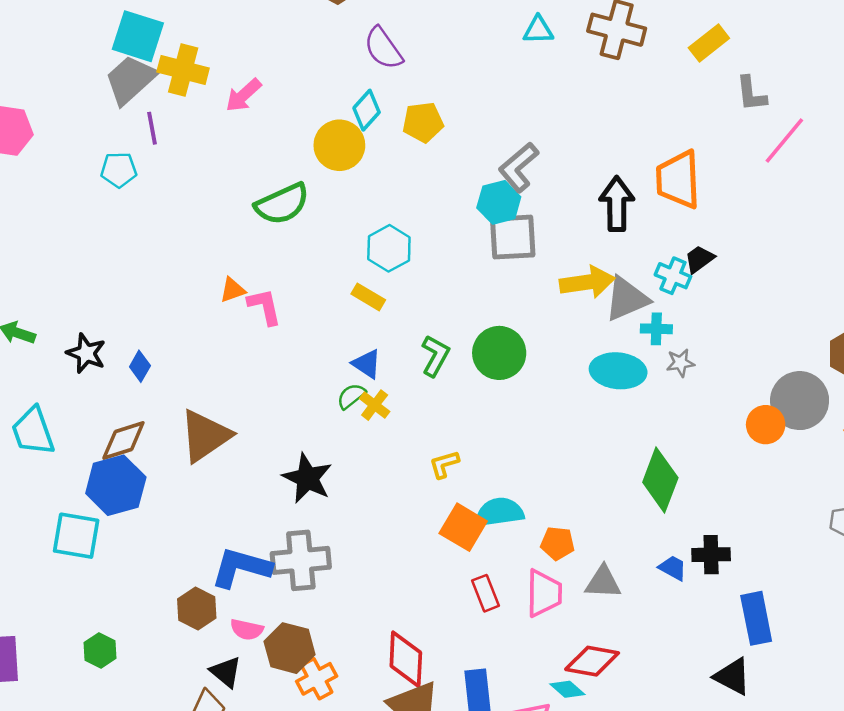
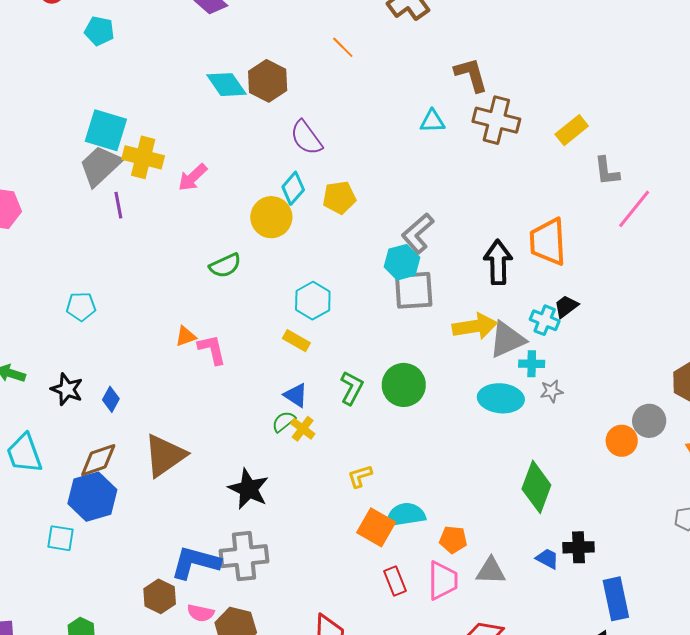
cyan pentagon: (119, 170) -> (81, 307), moved
green semicircle: (282, 204) -> (225, 266), size x0.7
gray circle: (800, 401) -> (649, 421), size x0.7
cyan square: (76, 536) -> (61, 538), size x0.7

